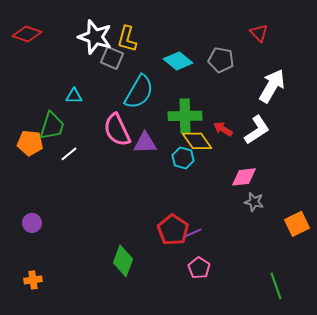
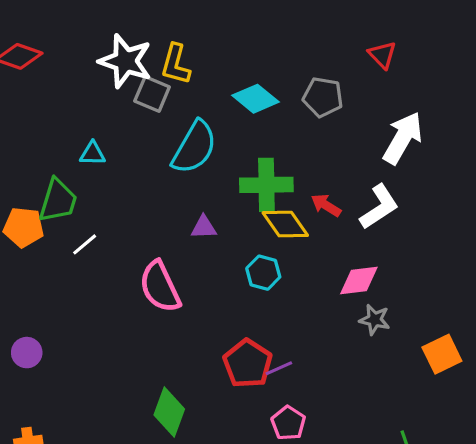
pink semicircle: (117, 130) -> (160, 287), moved
purple triangle: (145, 143) -> (204, 227), size x0.7
cyan hexagon: (183, 158) -> (263, 273), moved

